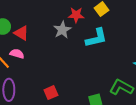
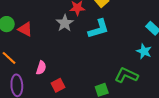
pink semicircle: (17, 54) -> (41, 68), moved, turned 96

